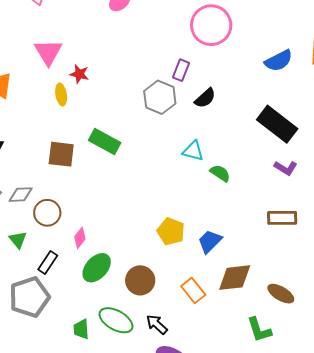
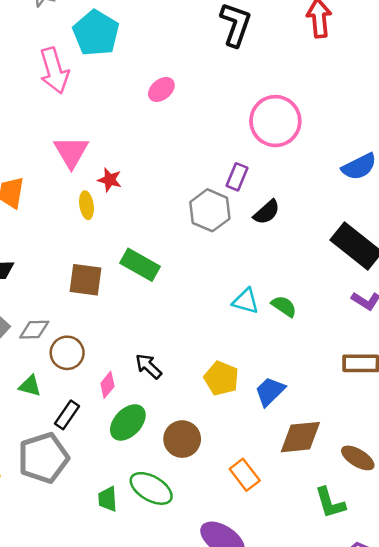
cyan triangle: (193, 151) -> (246, 301), moved
green triangle: (18, 240) -> (30, 386), turned -36
orange rectangle: (193, 290) -> (245, 475), moved
black arrow: (157, 324) -> (149, 366), moved

